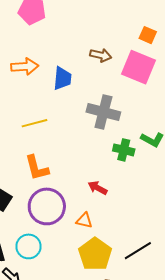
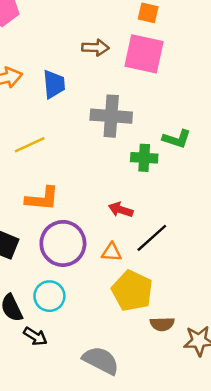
orange L-shape: (37, 168) -> (42, 199), turned -60
black line: (138, 251) -> (152, 238), moved

